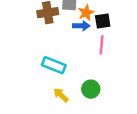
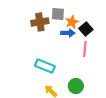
black square: (103, 21) -> (86, 29), turned -32

